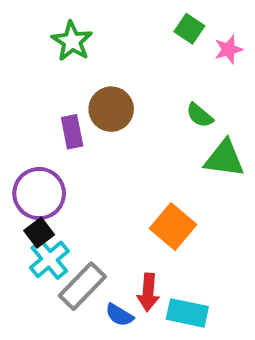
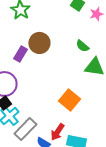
purple rectangle: (72, 132) -> (20, 54), turned 42
red arrow: (148, 292) -> (57, 132), turned 30

